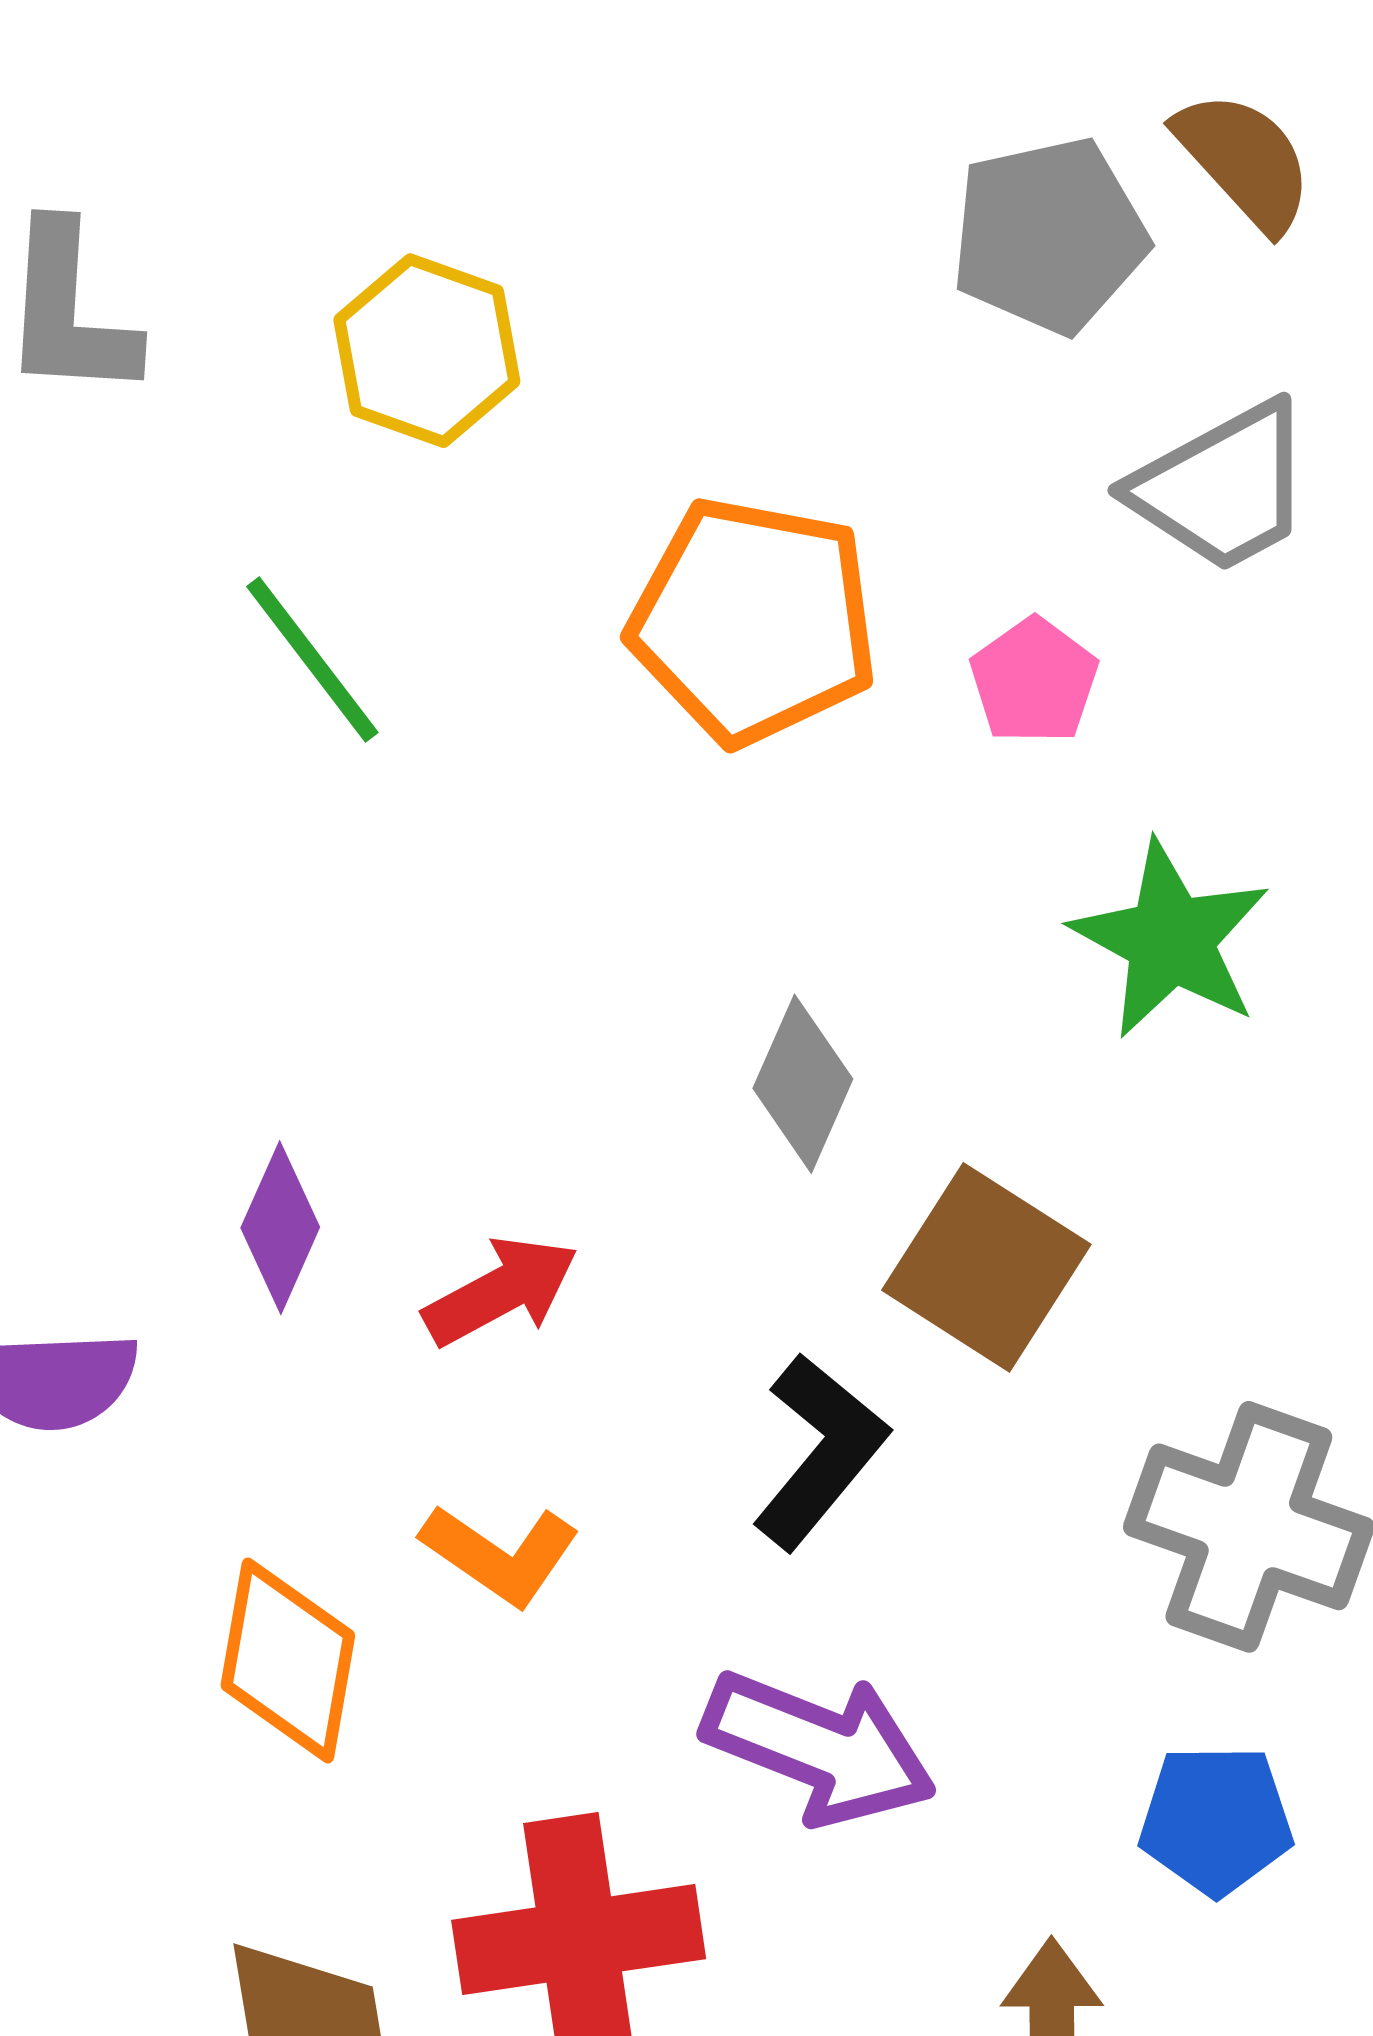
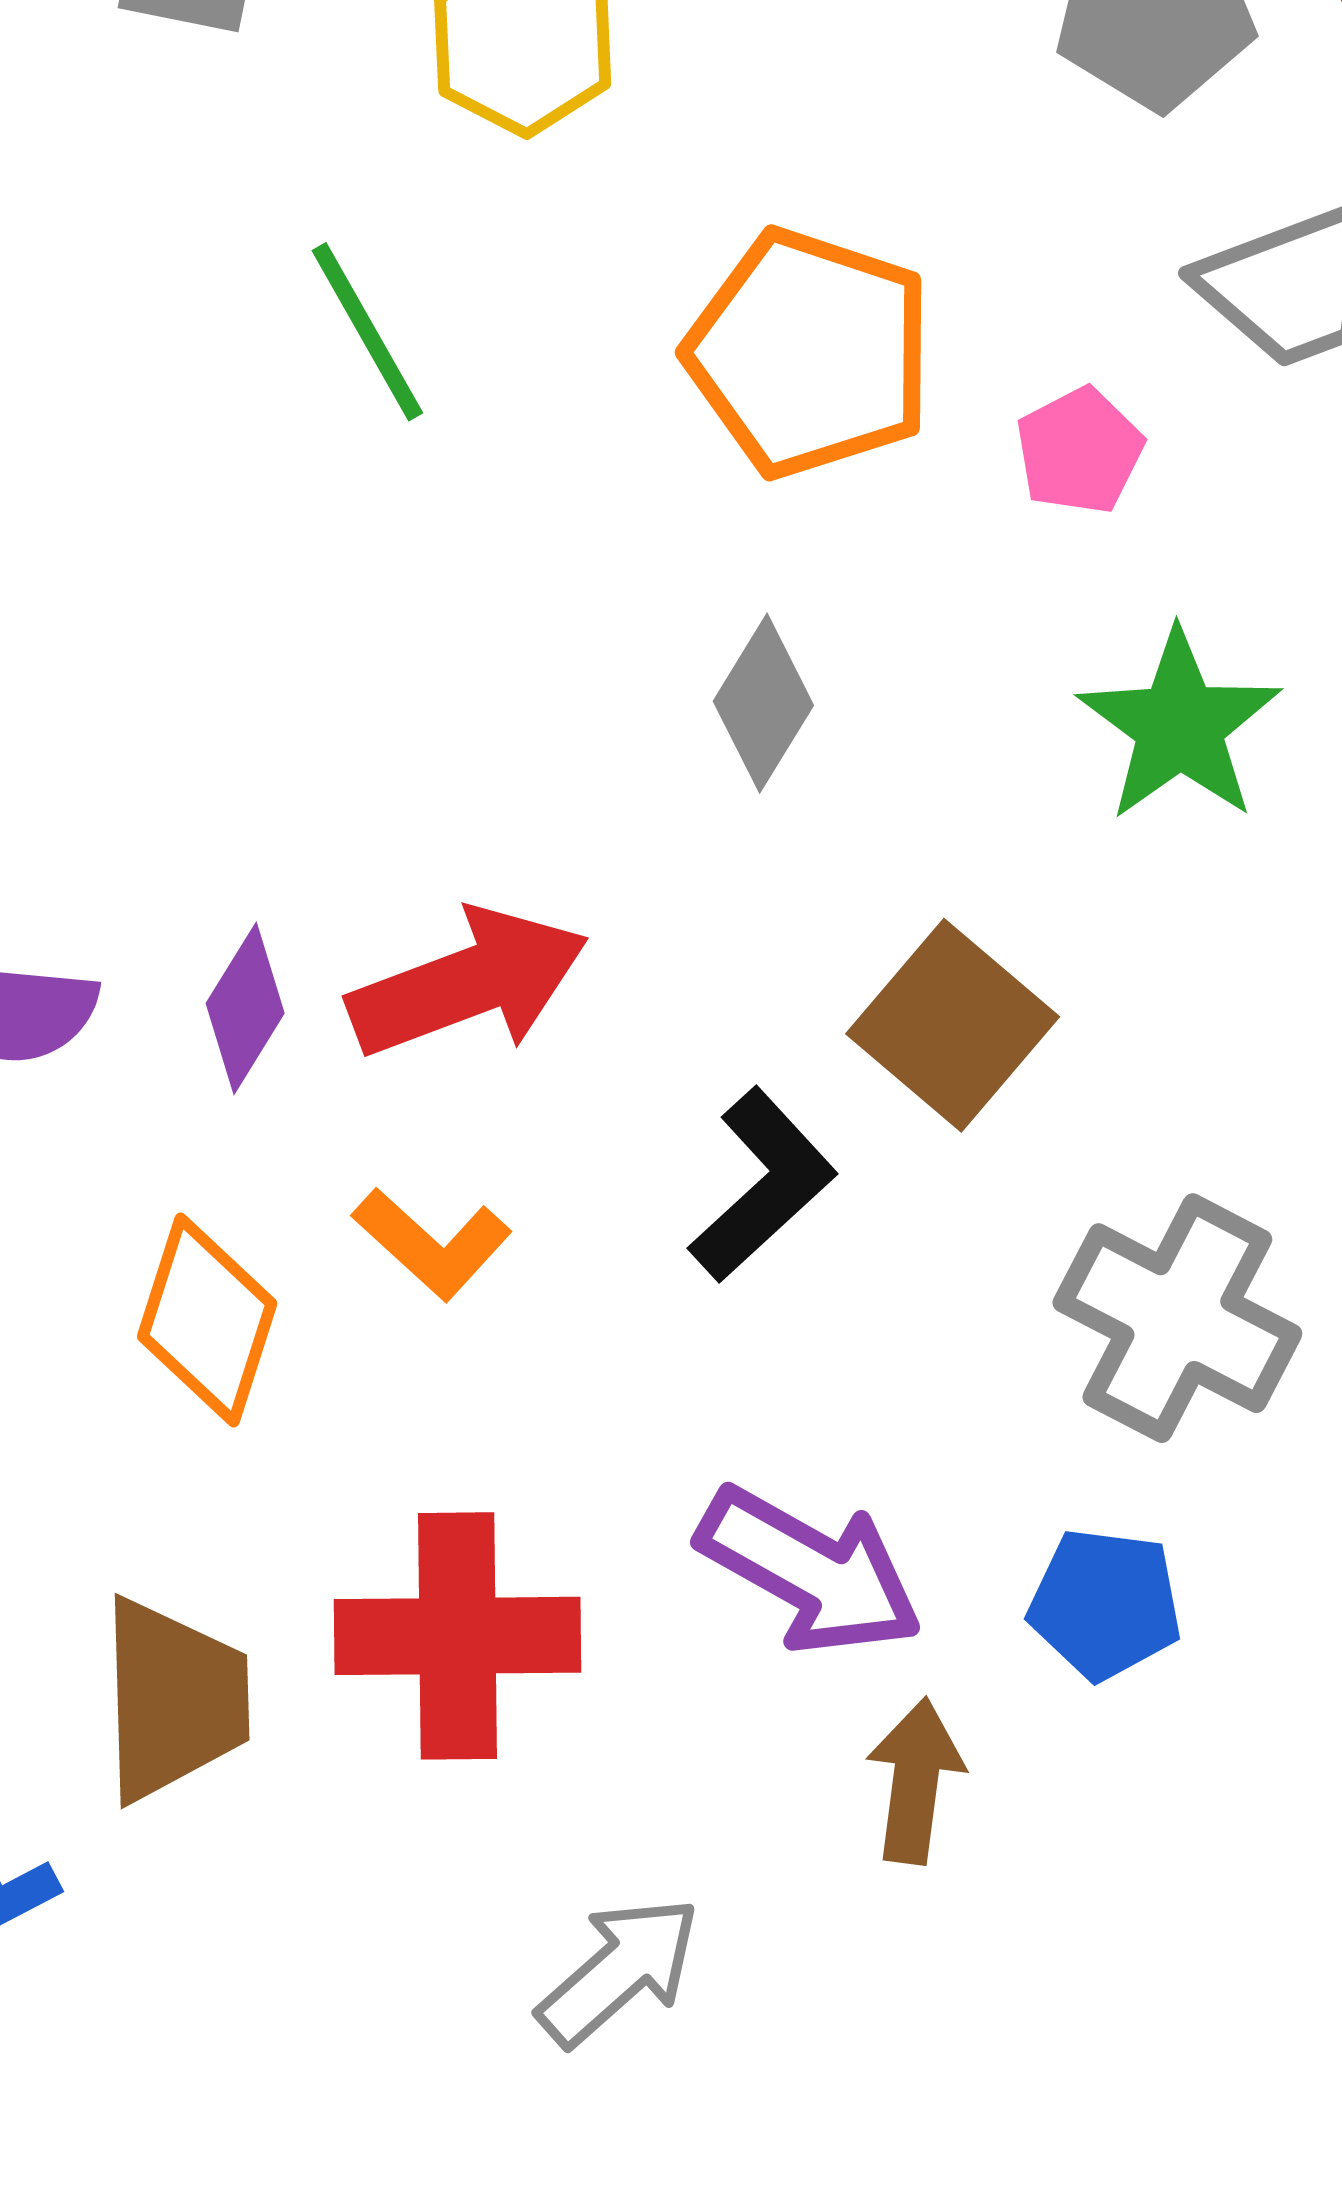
gray diamond: (803, 1084) -> (763, 703), moved
purple diamond: (280, 1228) -> (245, 1008), moved
red arrow: (501, 1291) -> (468, 983), size x1.5
purple arrow: (819, 1748) -> (810, 1571), moved

